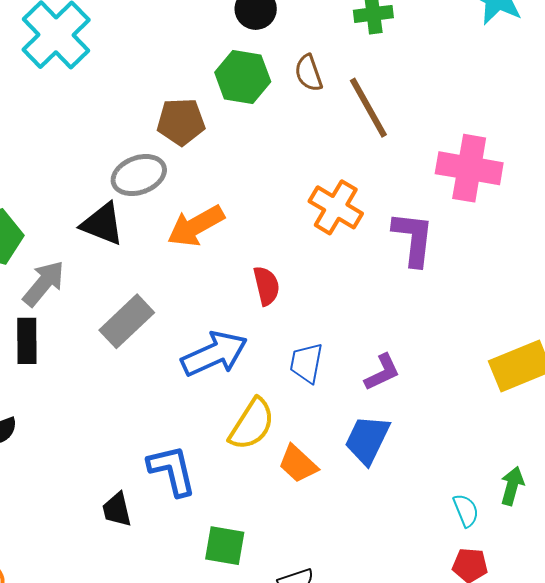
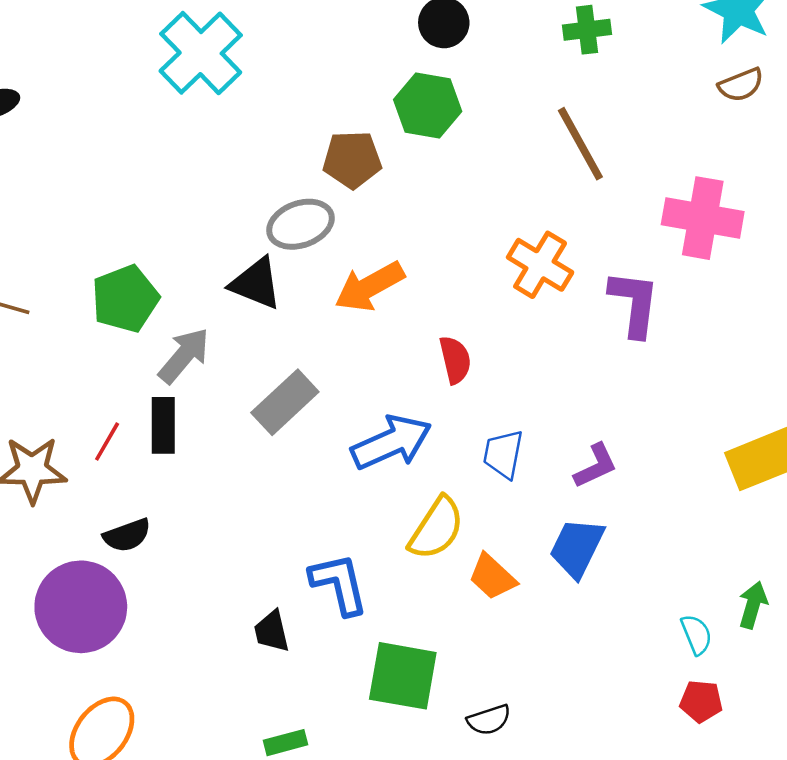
brown semicircle: (309, 73) -> (741, 85), moved, turned -93
green square: (225, 546) -> (403, 676), size x1.4

